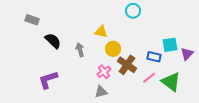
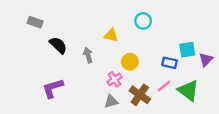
cyan circle: (133, 11) -> (143, 21), moved
yellow circle: (113, 49) -> (130, 62), moved
brown cross: (127, 65) -> (140, 95), moved

